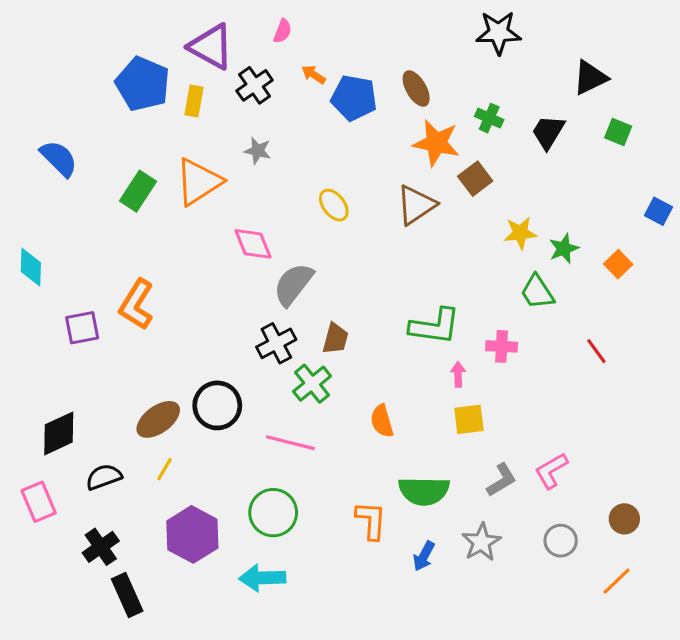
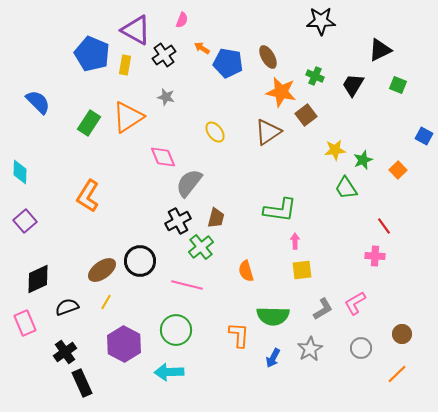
purple square: (82, 328) -> (25, 221), moved, turned -30
pink cross: (502, 346) -> (375, 256), moved

